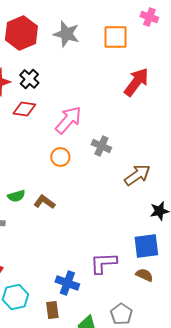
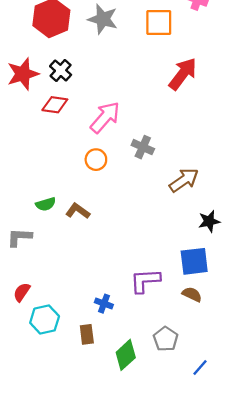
blue cross: (67, 283) -> (104, 304), size x0.7

